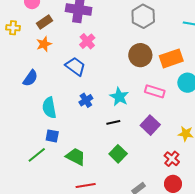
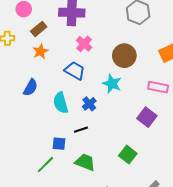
brown circle: (140, 55) -> (124, 56), moved
cyan star: (119, 97) -> (112, 84), moved
cyan semicircle: (49, 108) -> (61, 103), moved
black line: (113, 122) -> (81, 130), moved
purple square: (150, 125) -> (147, 117), moved

